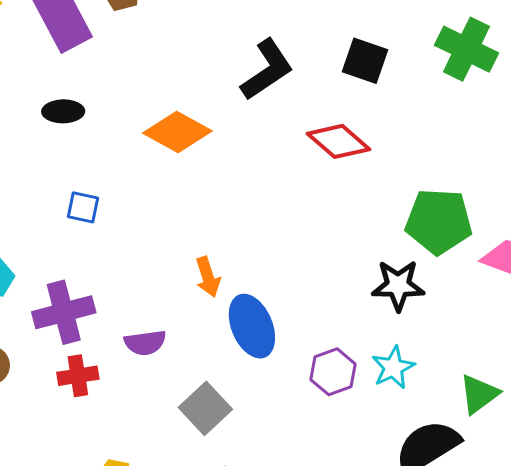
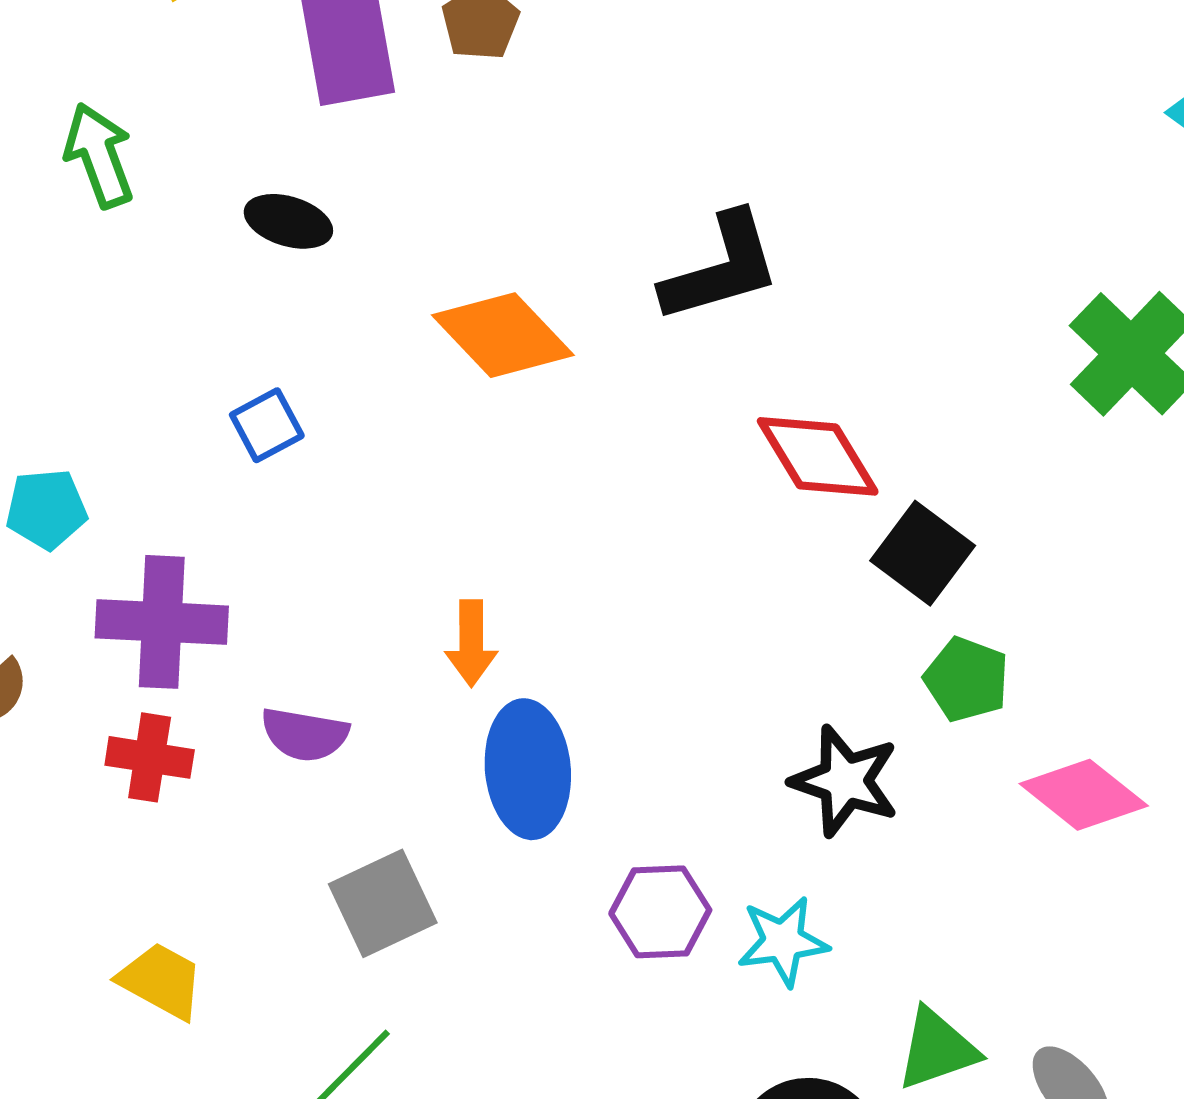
black square: (365, 61) -> (923, 553), moved
blue square: (83, 207) -> (267, 425), turned 32
green pentagon: (439, 221) -> (967, 679), size x0.6

